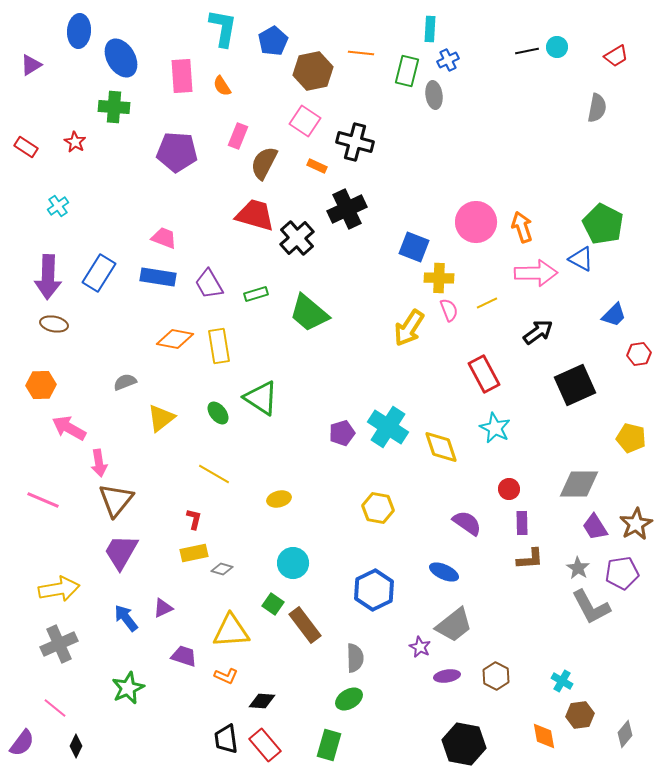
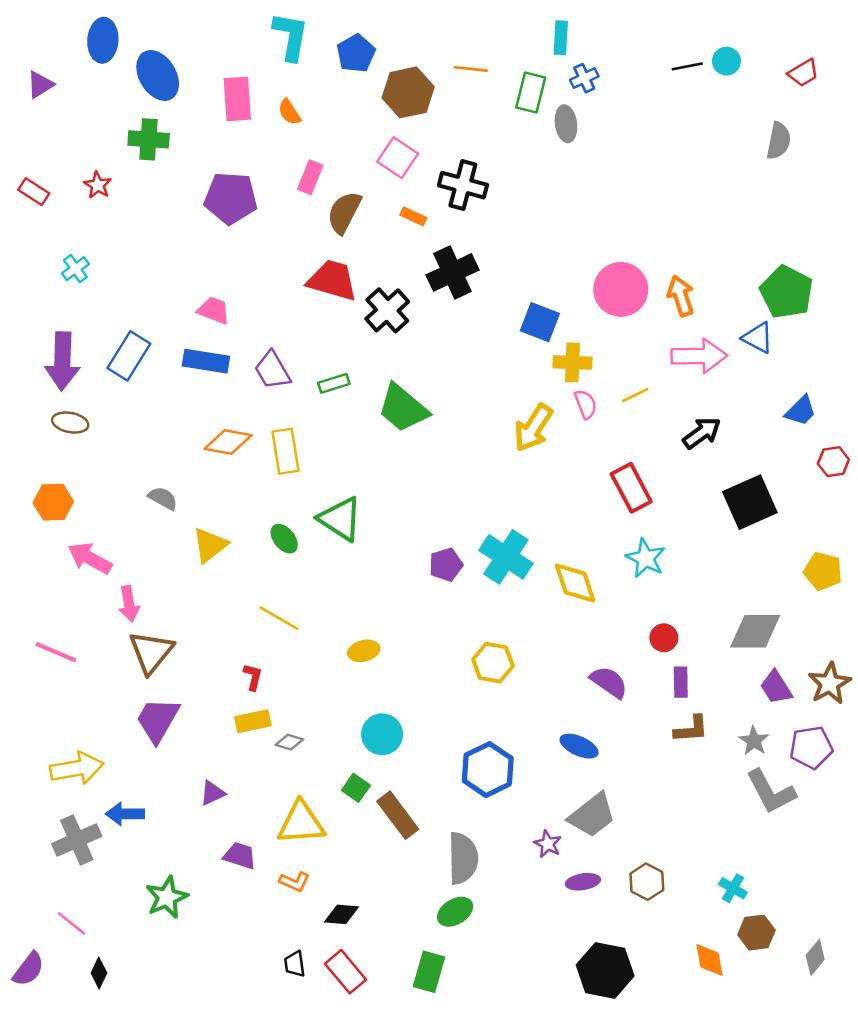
gray semicircle: (125, 382) -> (163, 498), turned 50
blue arrow: (126, 618) -> (125, 814), moved, turned -52
gray semicircle: (355, 658) -> (463, 858), size x1.4
black trapezoid: (226, 739) -> (295, 964), size x0.7

